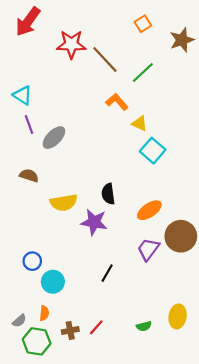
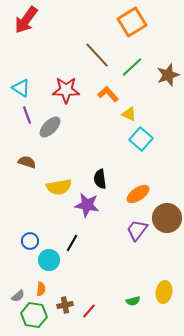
orange square: (143, 24) -> (132, 22), size x1.8
brown star: (182, 40) -> (168, 75), moved
red star: (71, 44) -> (66, 90), moved
black line: (107, 273) -> (72, 243), moved
red line: (96, 327) -> (89, 311), moved

